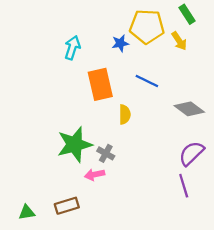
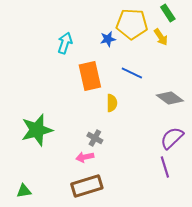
green star: (75, 144) -> (37, 130), moved
brown rectangle: (67, 206) -> (87, 186), moved, size x1.4

